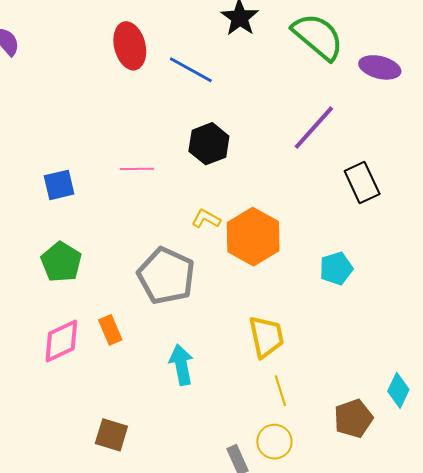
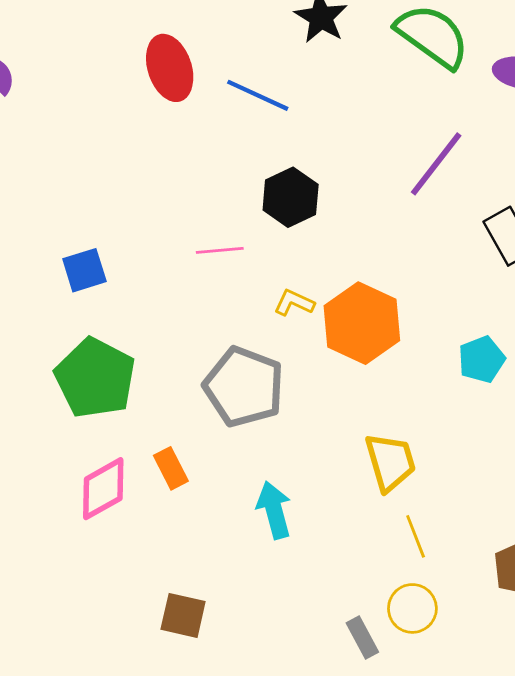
pink line: (137, 169) -> (220, 250), moved
green pentagon: (61, 262) -> (95, 378), size x1.4

